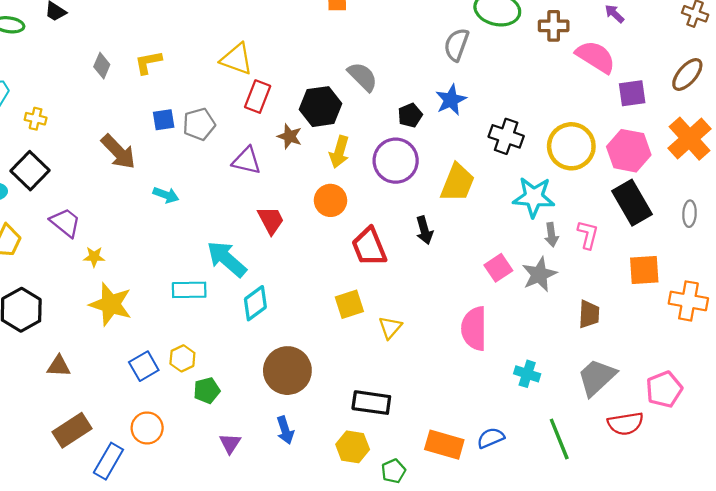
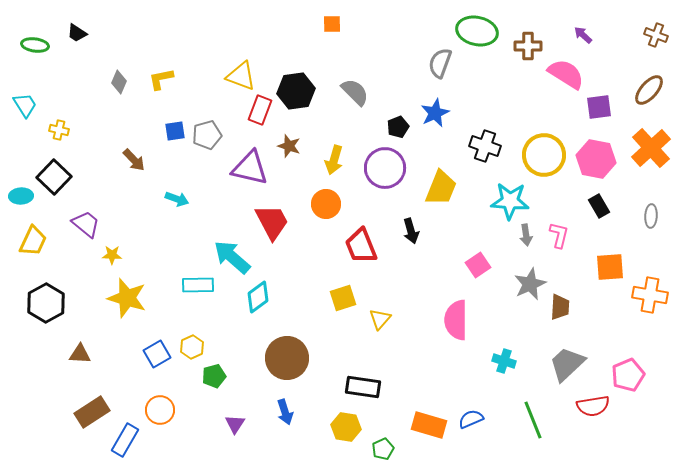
black hexagon: (321, 107) -> (296, 91), moved
brown arrow: (118, 152) -> (134, 160), size x0.7
purple triangle: (247, 161) -> (250, 168), size x1.4
black rectangle: (632, 203) -> (599, 206), size x0.6
red trapezoid: (271, 220) -> (272, 222), size x1.4
gray star: (539, 274) -> (530, 284), moved

